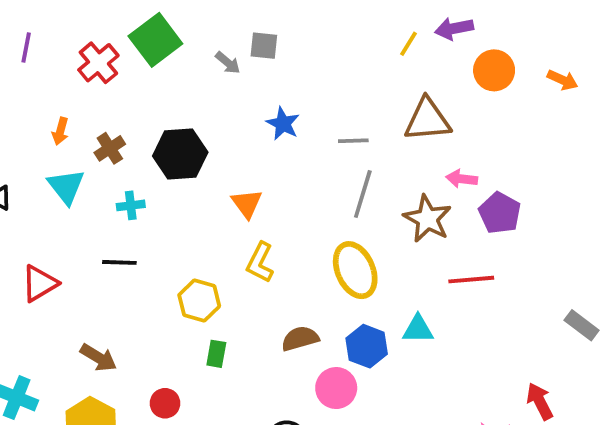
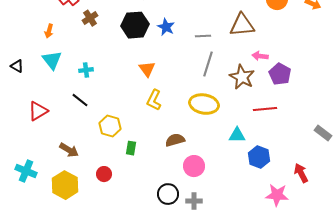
brown cross: (110, 148) -> (90, 18), moved
black hexagon: (180, 154) -> (135, 25), moved
black line: (119, 262) -> (80, 100), turned 36
yellow ellipse: (355, 270) -> (204, 104), turned -56
yellow hexagon: (199, 301) -> (110, 126), moved
blue hexagon: (367, 346) -> (259, 157), moved

